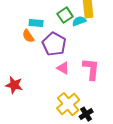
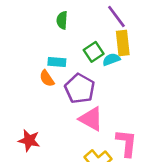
pink triangle: (63, 68) -> (91, 119), size x1.5
pink L-shape: (91, 69) -> (127, 143), moved

